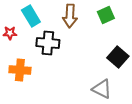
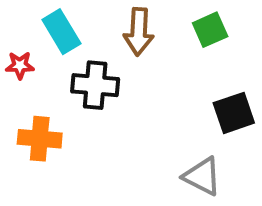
black square: (118, 57) -> (234, 113), turned 30

